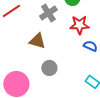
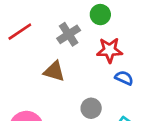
gray circle: (49, 68) -> (91, 108), moved

